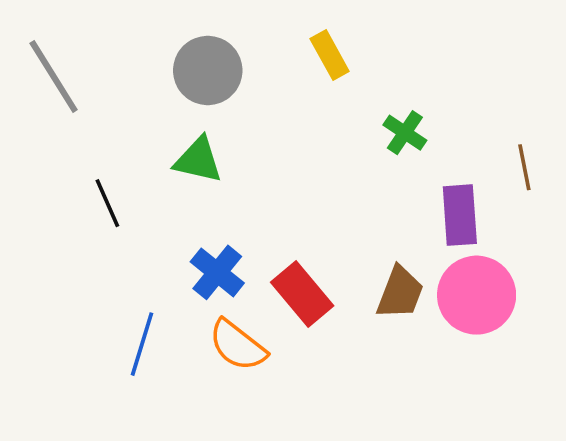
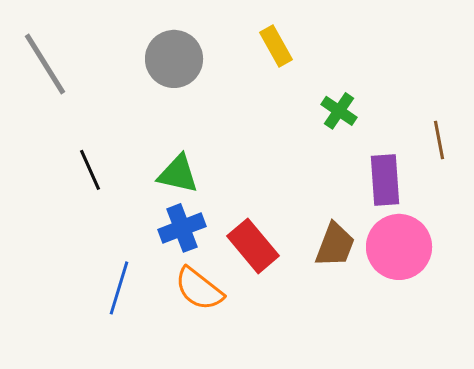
green triangle: (198, 160) -> (178, 174), moved
blue cross: (217, 272) -> (182, 228), turned 30

